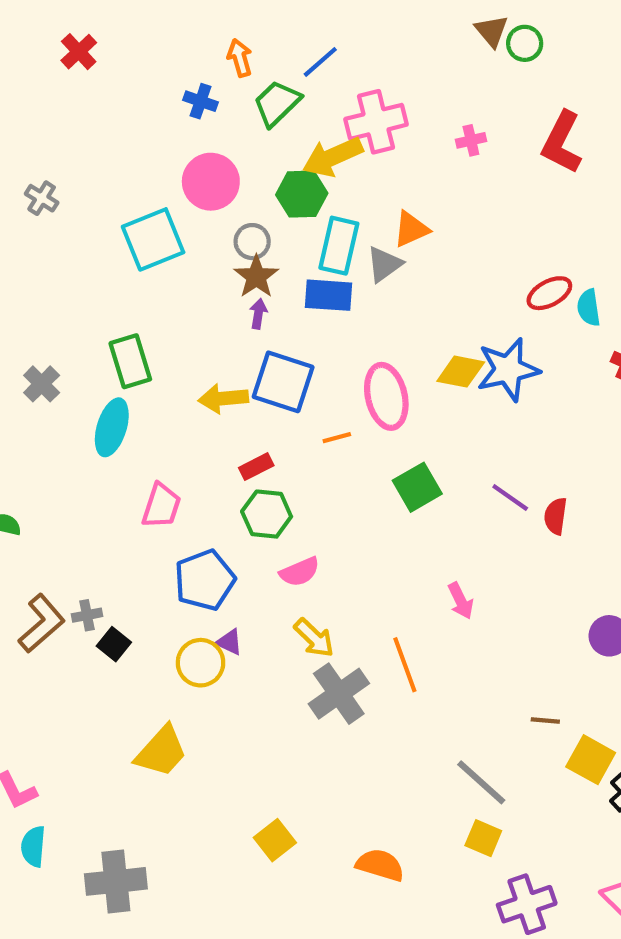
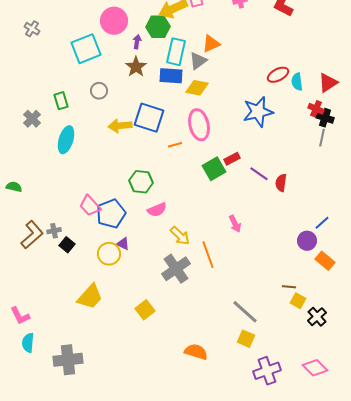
gray circle: (252, 242) -> (99, 91), moved
purple arrow: (258, 314) -> (137, 42), moved
green rectangle: (130, 361) -> (61, 101), moved, size x0.7
yellow diamond: (461, 372) -> (197, 88), moved
red rectangle: (256, 467) -> (232, 159), moved
pink trapezoid: (161, 506) -> (90, 206), moved, turned 120
yellow arrow: (314, 638) -> (180, 236), moved
brown line: (545, 720) -> (289, 287), moved
yellow square: (591, 760) -> (298, 301), size x0.7
yellow square: (275, 840) -> (145, 310), moved

